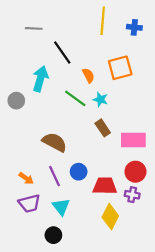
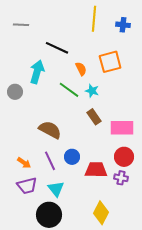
gray line: (34, 28) -> (21, 25), moved
black line: (62, 52) -> (57, 48), turned -30
yellow diamond: (110, 217) -> (101, 213), moved
black circle: (53, 235) -> (49, 215), size x1.6

